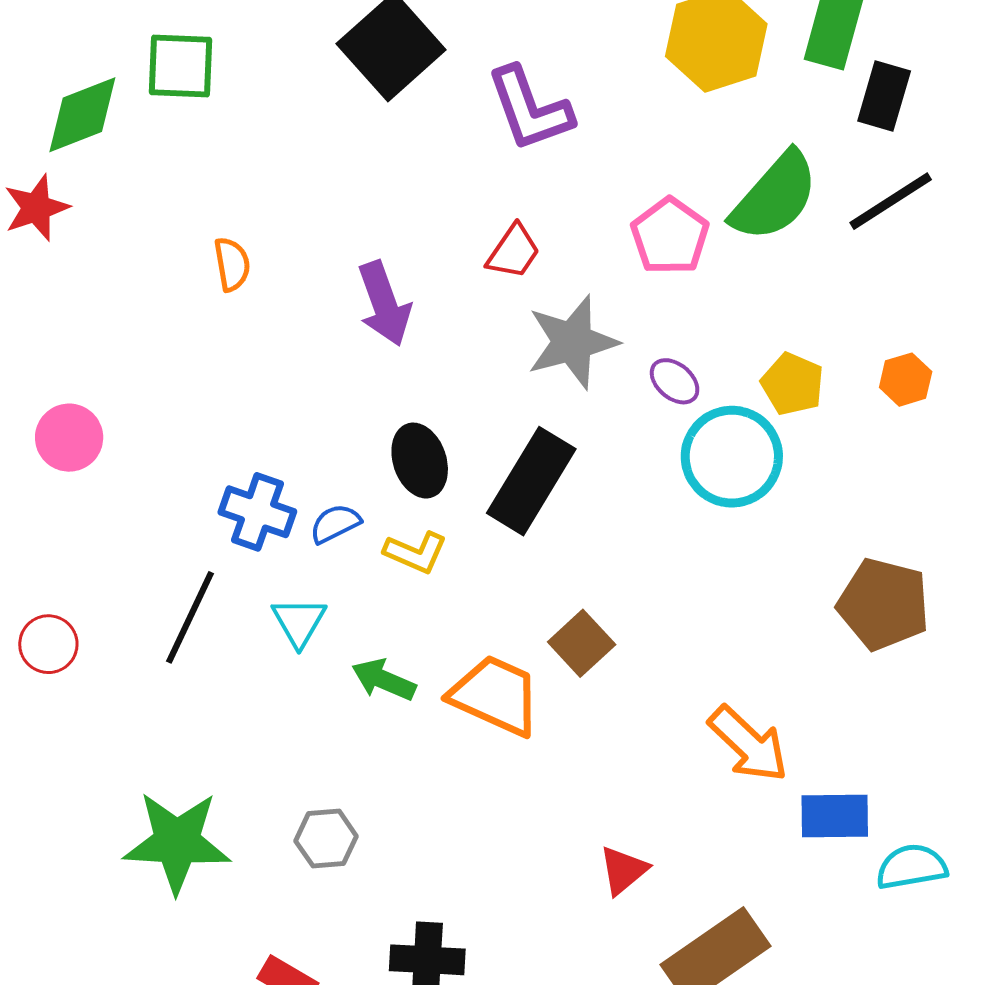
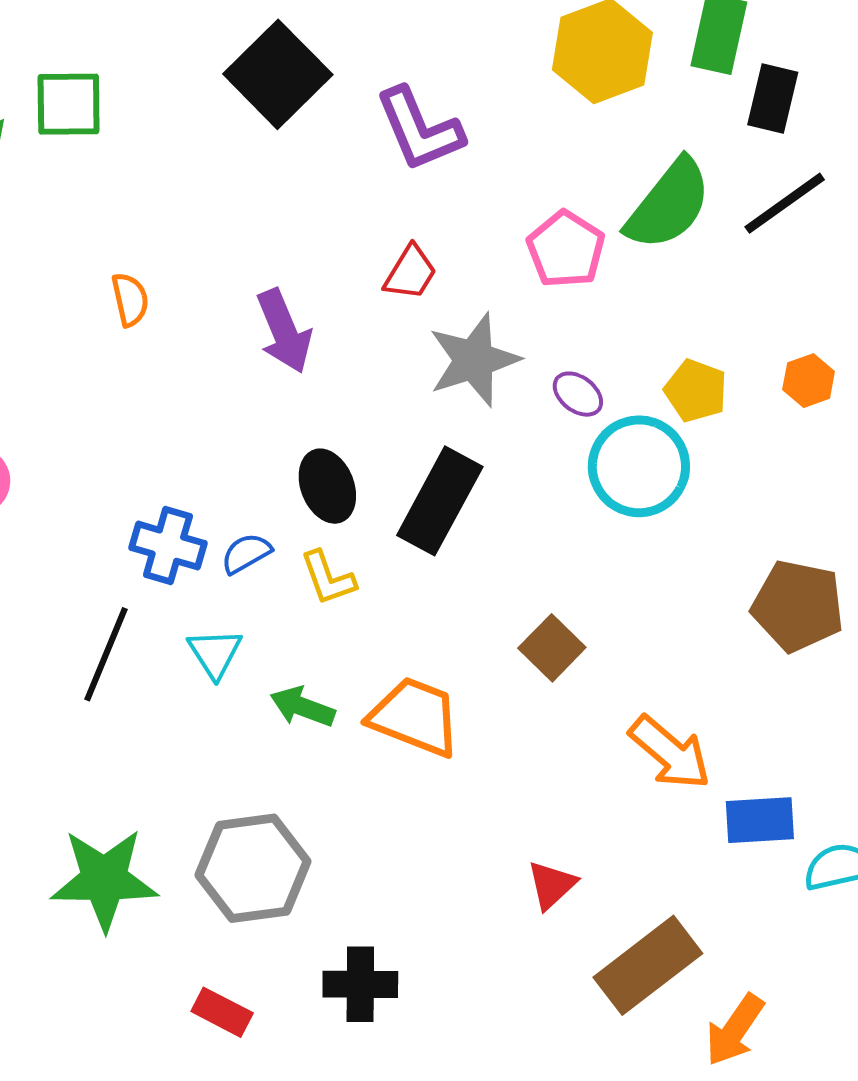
yellow L-shape: (416, 552) -> (328, 578), turned 50
brown square: (582, 643) -> (552, 648), moved
gray hexagon: (326, 839) -> (253, 868), size x1.8

